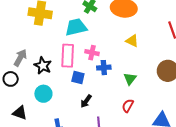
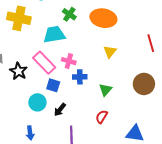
yellow triangle: (132, 41) -> (110, 52), turned 40
pink rectangle: (68, 56) -> (44, 63), turned -50
cyan circle: (43, 94) -> (37, 102), moved

